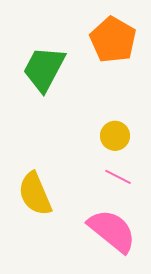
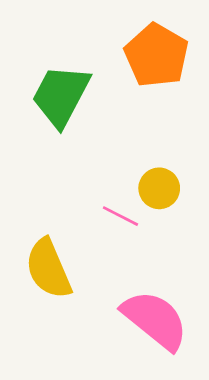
pink line: (118, 177) -> (120, 216), moved

